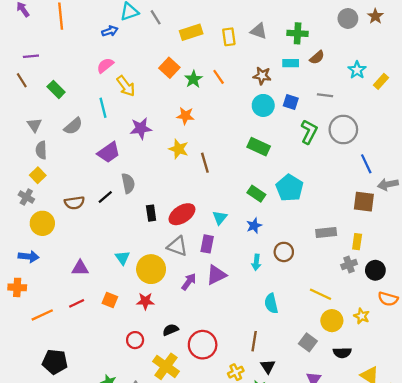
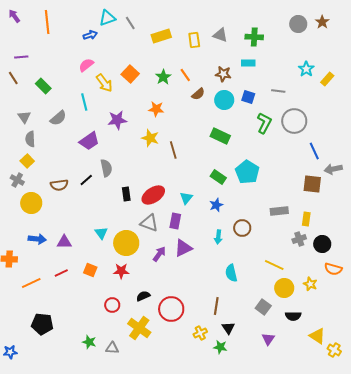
brown semicircle: (317, 57) -> (198, 94), moved
orange square: (169, 68) -> (130, 74), moved
blue arrow: (29, 257) -> (37, 239), moved

